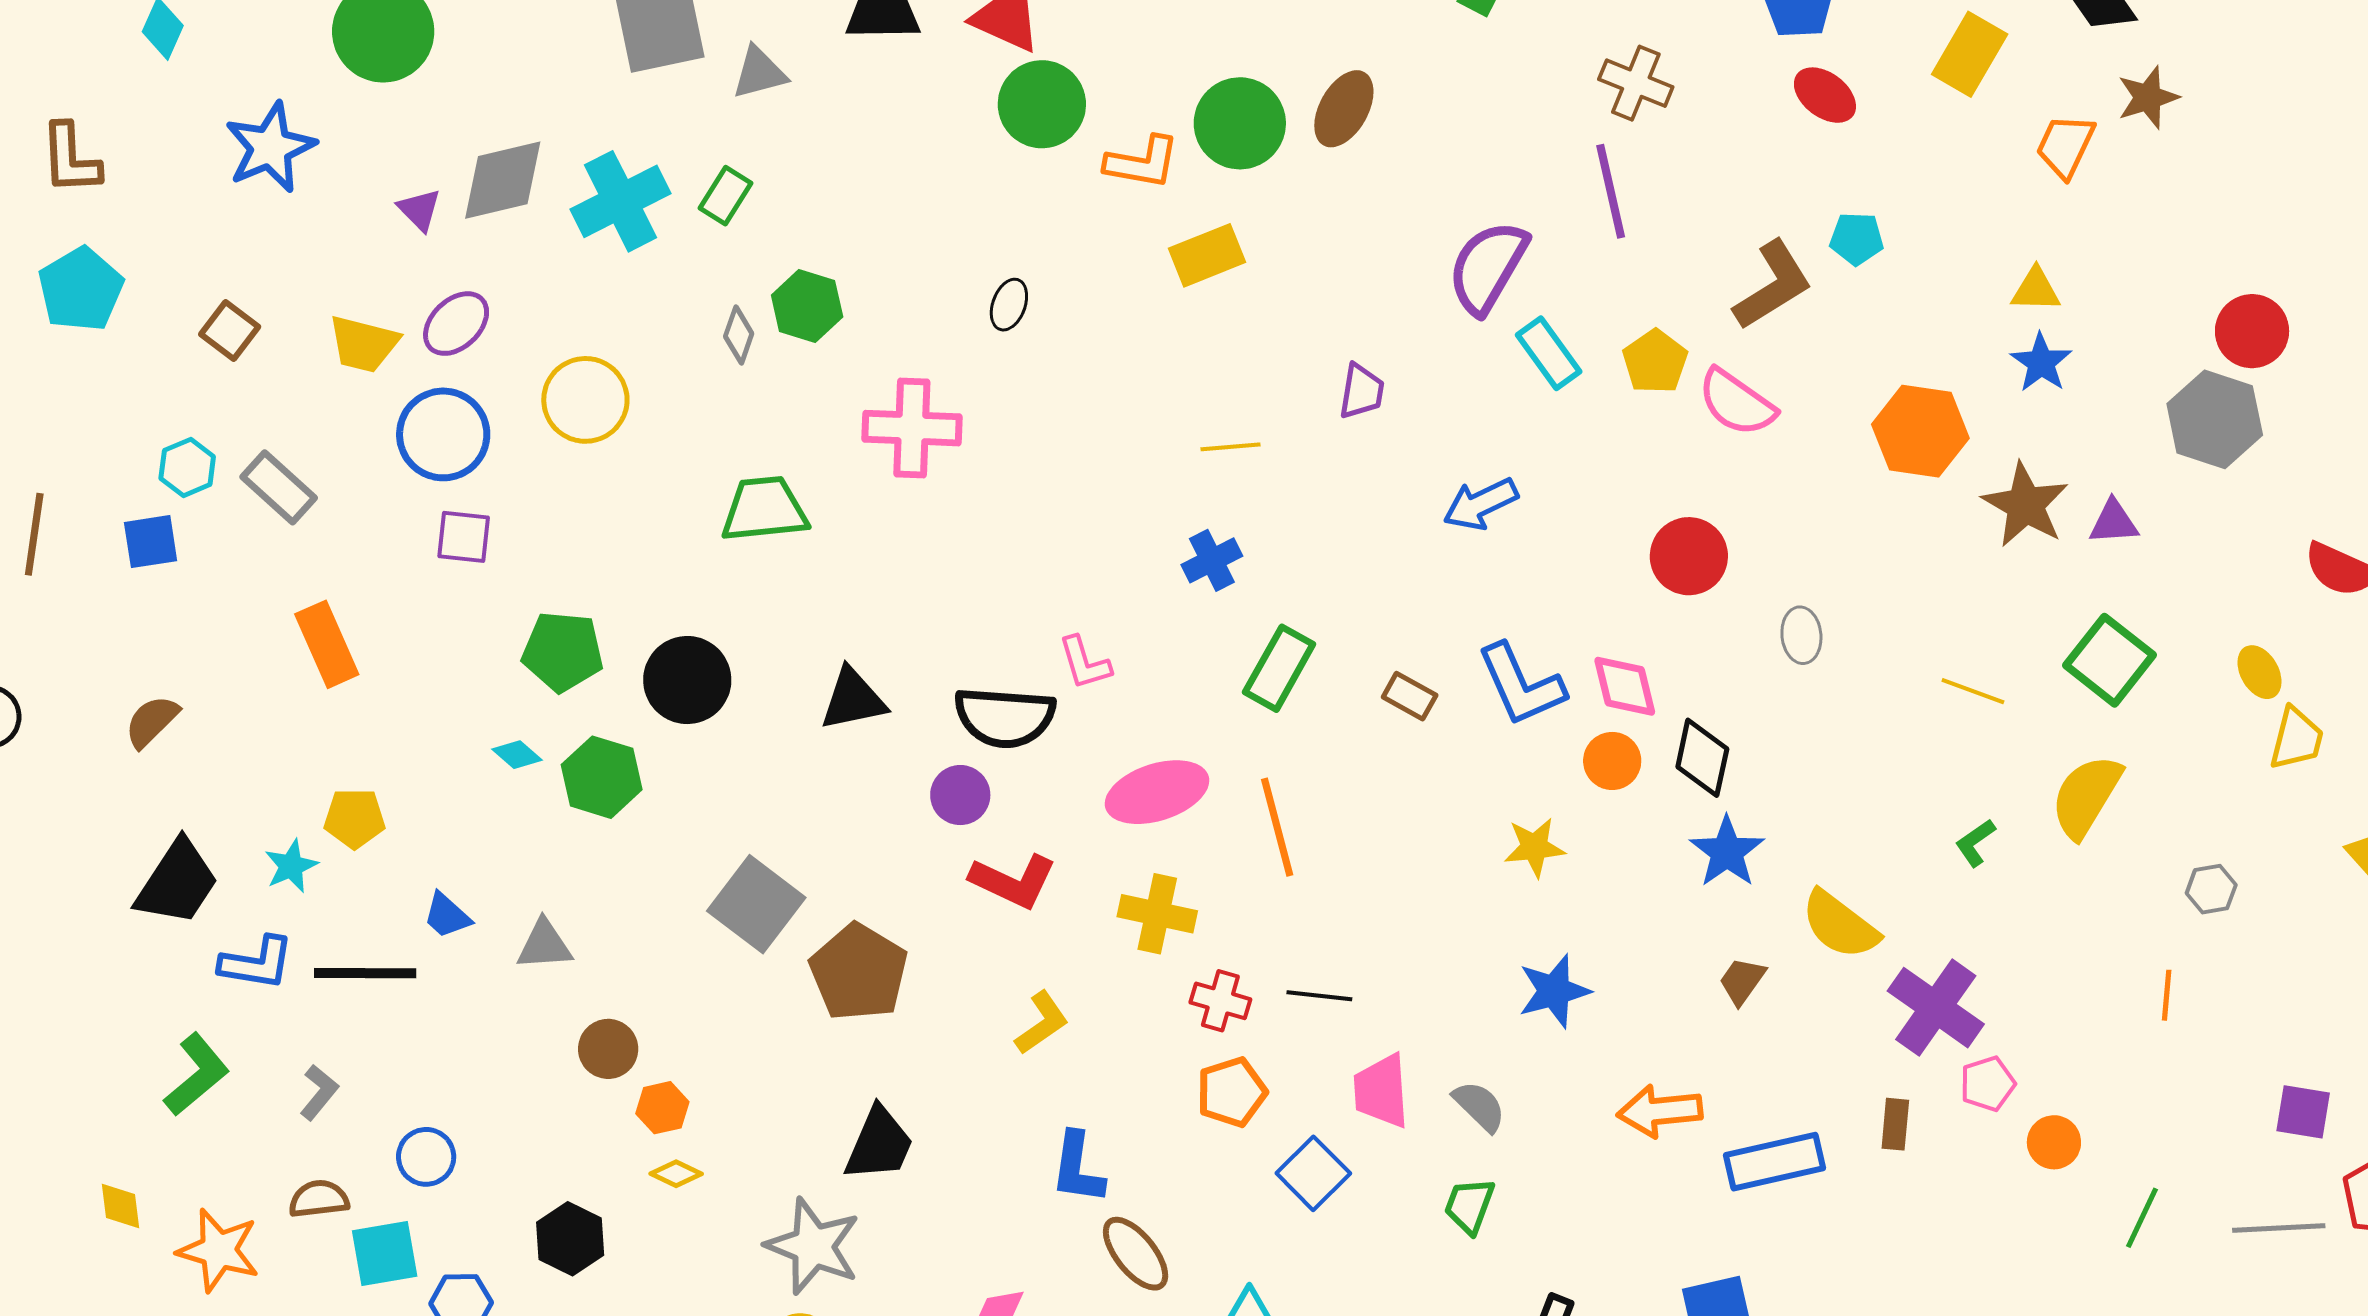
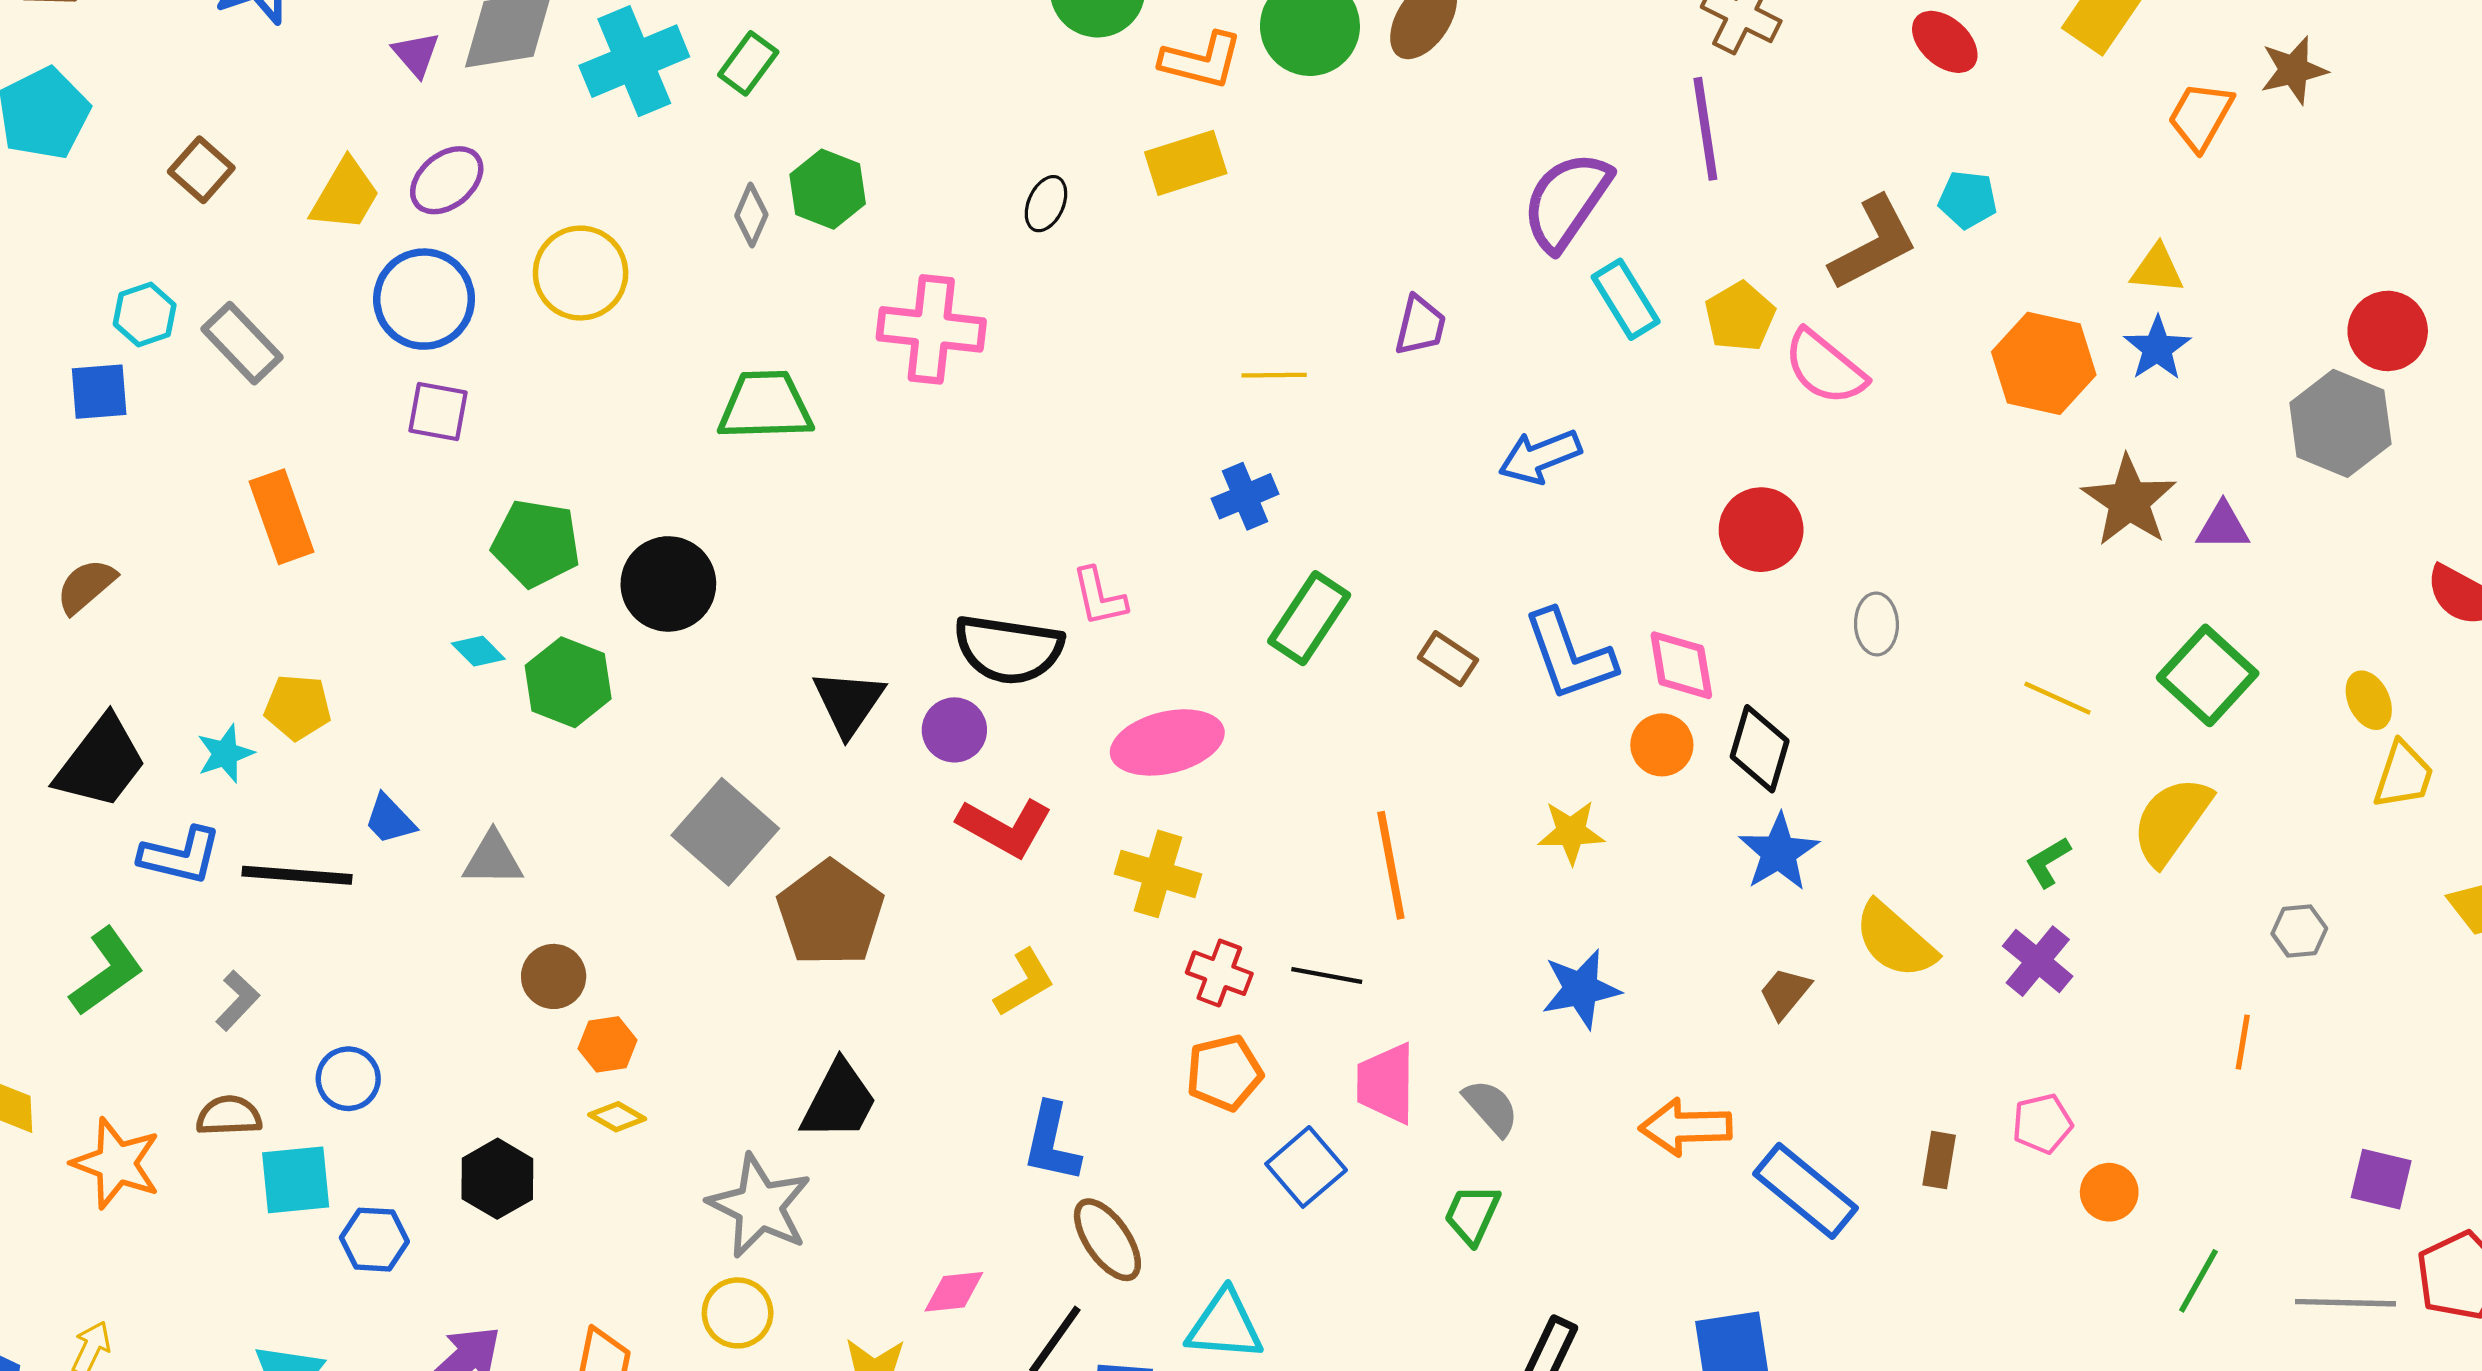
yellow rectangle: (1207, 255) -> (1186, 163), moved
yellow trapezoid: (364, 344) -> (345, 195), turned -78
orange hexagon: (1920, 431) -> (2044, 363), moved
black triangle: (853, 699) -> (848, 703), moved, turned -48
orange line: (1277, 827) -> (1391, 865), moved
purple cross: (1936, 1008) -> (2038, 961), moved, size x0.7
blue rectangle: (1774, 1162) -> (1806, 1191), turned 48

